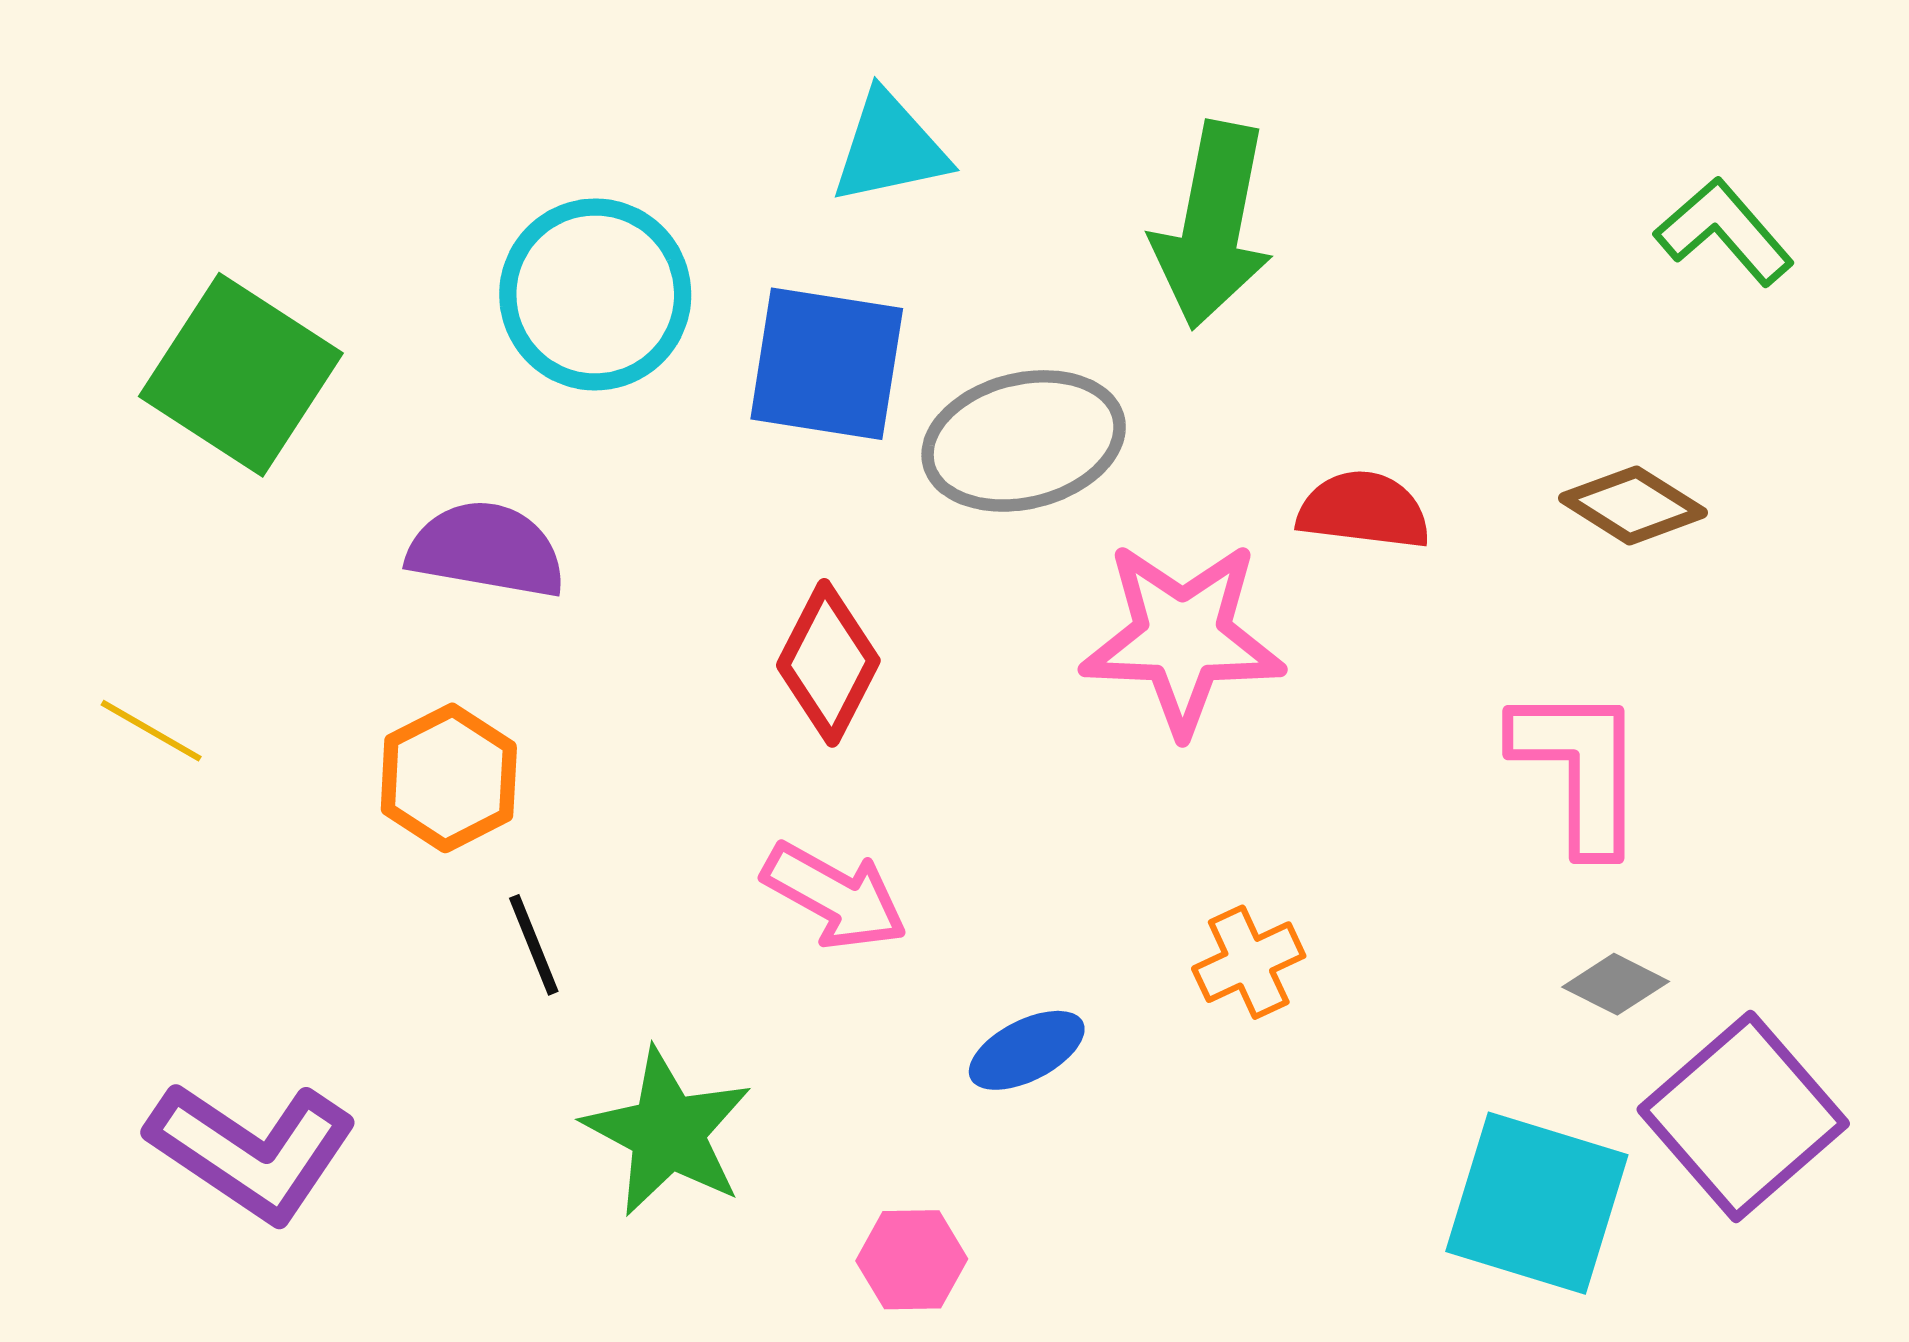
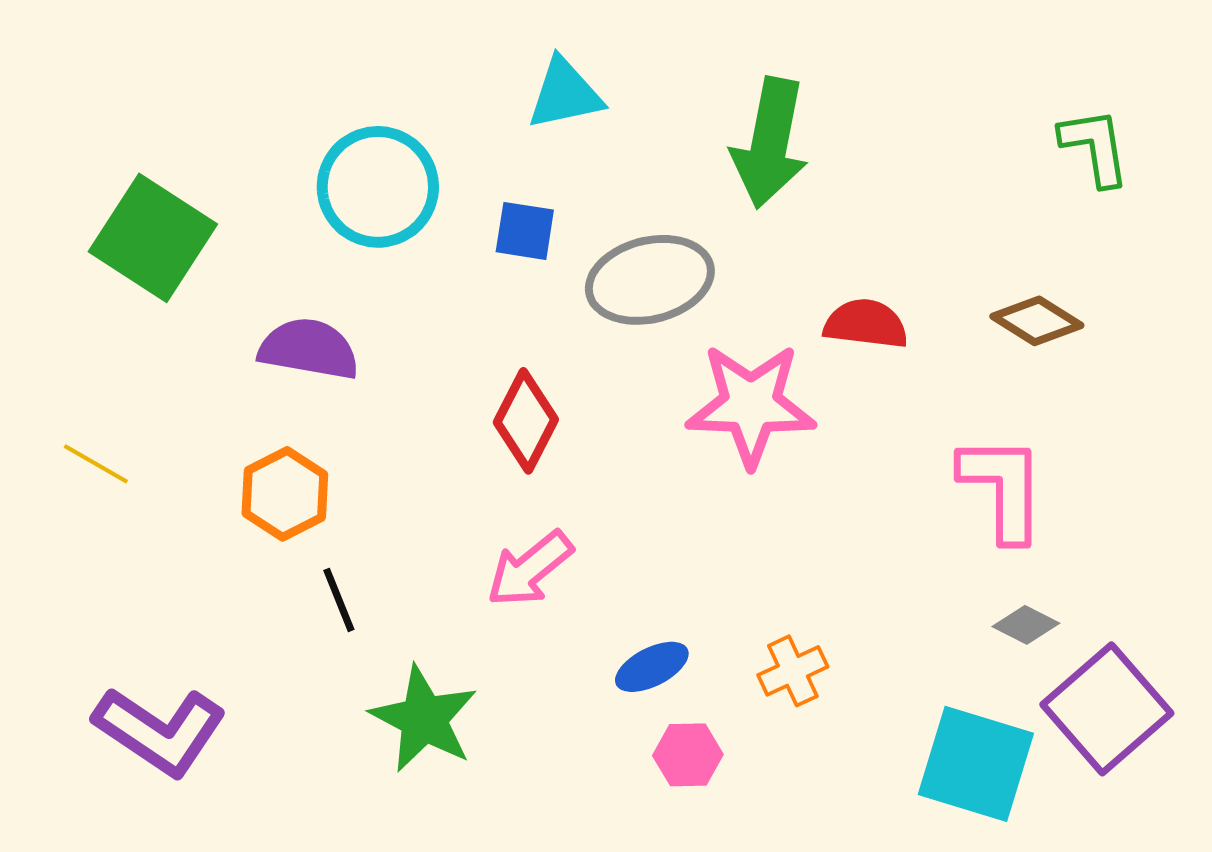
green L-shape: (1724, 231) -> (1095, 147), turned 32
blue square: (827, 364) -> (525, 231), size x0.6
pink arrow: (835, 896) -> (530, 569), turned 112
orange cross: (1249, 962) -> (793, 671), moved
pink hexagon: (912, 1260) -> (688, 755), moved

